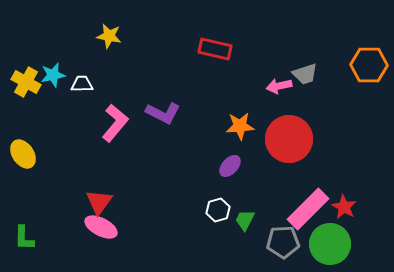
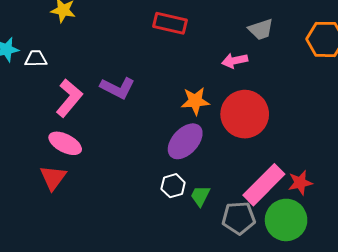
gray trapezoid: (305, 74) -> (261, 29), moved
purple ellipse: (230, 166) -> (185, 141), size x1.6
red star: (344, 207) -> (300, 183), turned 30
pink ellipse: (101, 227) -> (65, 143), moved

